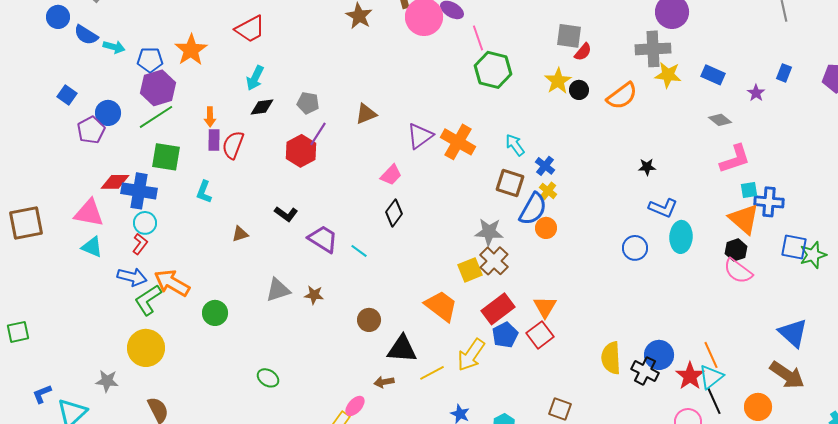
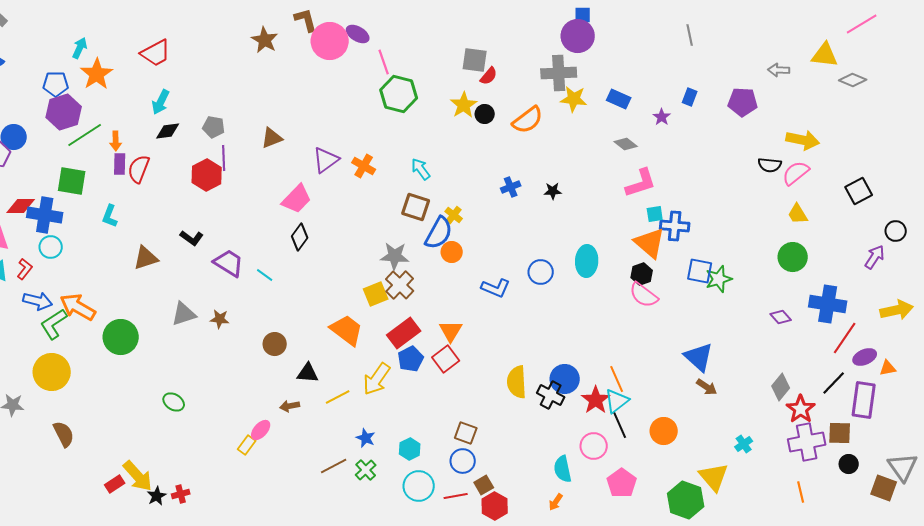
cyan arrow: (114, 47) -> (80, 48), moved, turned -80
green line: (156, 117) -> (85, 135), moved
purple line: (318, 134) -> (224, 158), turned -35
orange cross: (458, 142) -> (364, 166), size x0.7
blue cross: (545, 166) -> (511, 187), moved, turned 30
pink trapezoid: (391, 175) -> (297, 199), size x1.4
blue L-shape: (663, 208) -> (496, 288), moved
brown triangle: (240, 234) -> (146, 258), size x1.5
red L-shape: (140, 244) -> (25, 269), moved
green circle: (215, 313) -> (121, 337), size x1.4
black triangle: (402, 349) -> (308, 373), size x0.7
brown arrow: (787, 375) -> (707, 387), moved, size x0.6

